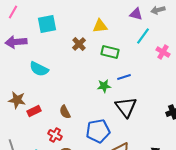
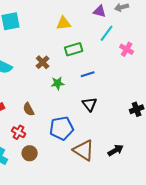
brown cross: (79, 44) -> (43, 62), moved
green rectangle: (110, 52) -> (74, 49), turned -30
green star: (104, 86) -> (58, 83), moved
black triangle: (126, 107) -> (90, 104), size x0.7

